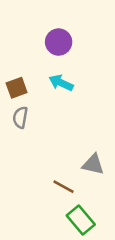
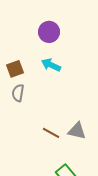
brown line: (64, 187) -> (51, 133), moved

